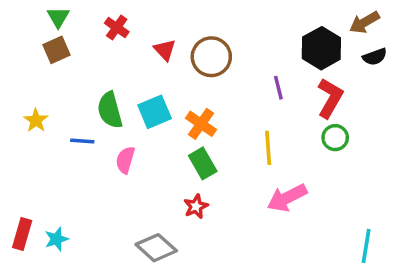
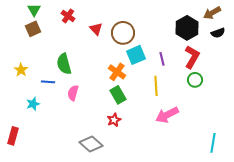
purple line: (278, 88) -> (162, 59), moved
cyan square: (155, 112) -> (136, 55), moved
cyan star: (57, 239) -> (33, 104), moved

